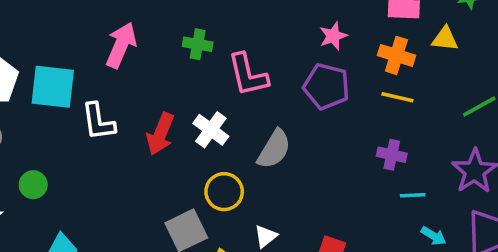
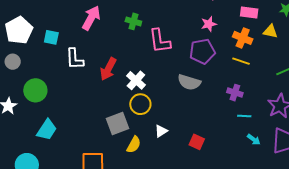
purple pentagon: (326, 86) -> (202, 51), turned -30
cyan square: (53, 87) -> (51, 37), size x0.6
white cross: (211, 130) -> (136, 80), moved
gray semicircle: (274, 149) -> (189, 82), moved, turned 70
green circle: (33, 185) -> (35, 90), size x1.5

